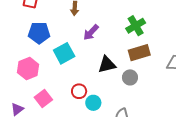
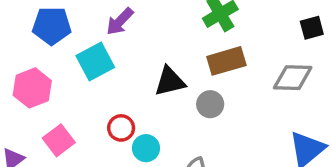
purple arrow: (91, 32) -> (120, 21), moved

